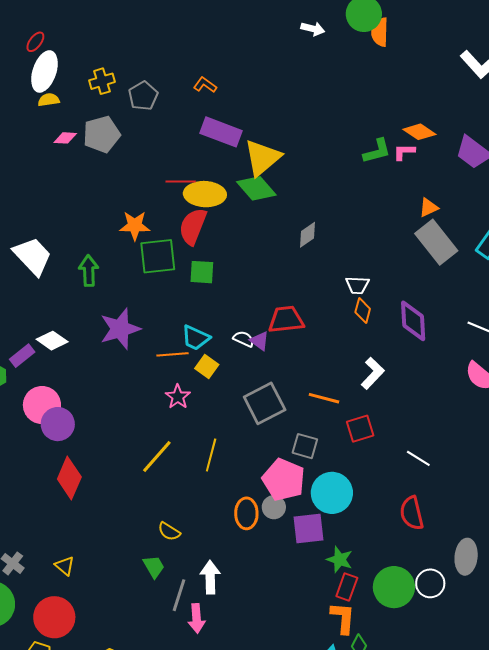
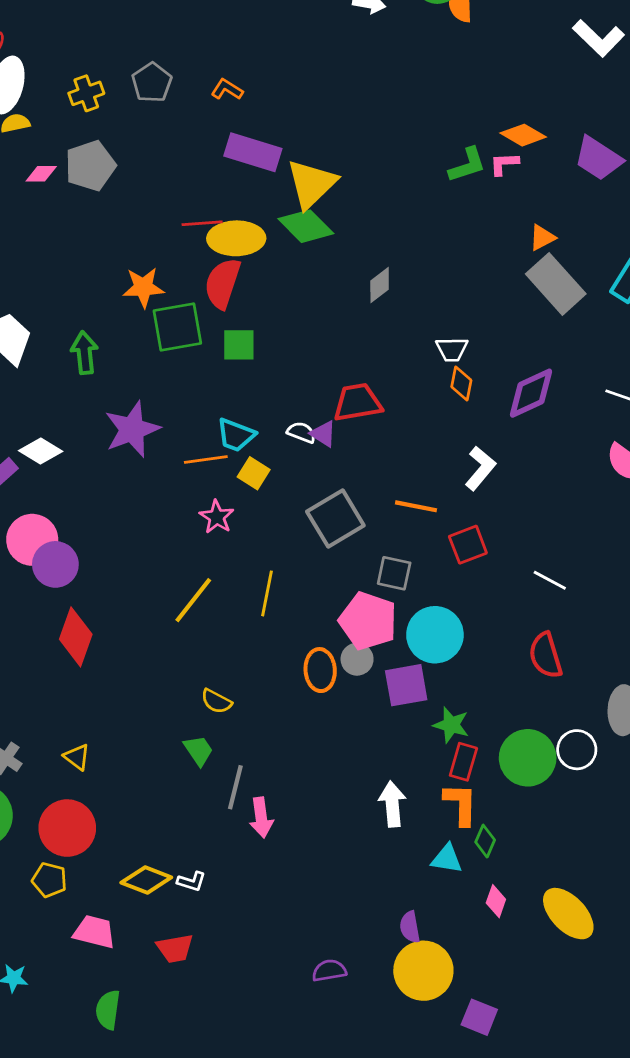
gray pentagon: (143, 96) -> (152, 82), moved
purple diamond: (413, 321) -> (531, 393), turned 72
white arrow: (210, 577) -> (392, 804), moved

